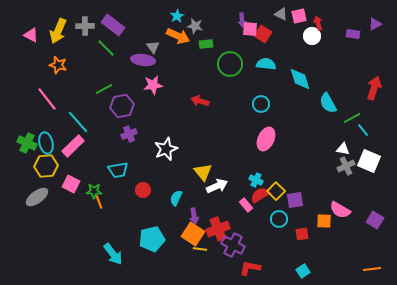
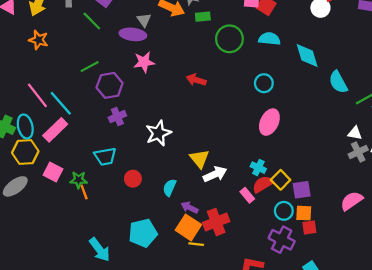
pink line: (47, 99) -> (37, 95), moved
pink semicircle: (340, 210) -> (352, 201), turned 115
purple arrow: (194, 216) -> (189, 208), turned 126
orange square: (324, 221) -> (304, 213), moved
purple cross: (233, 245) -> (282, 240), moved

